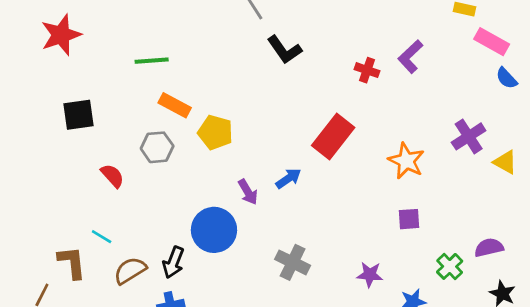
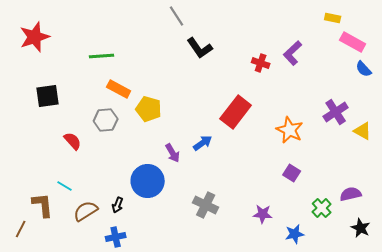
purple square: (409, 219) -> (292, 173), turned 36
black arrow: (173, 262) -> (118, 205), size x0.7

